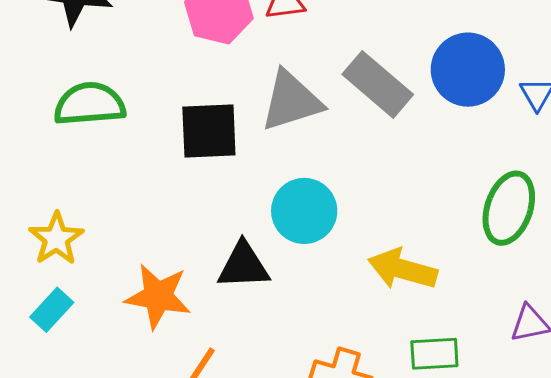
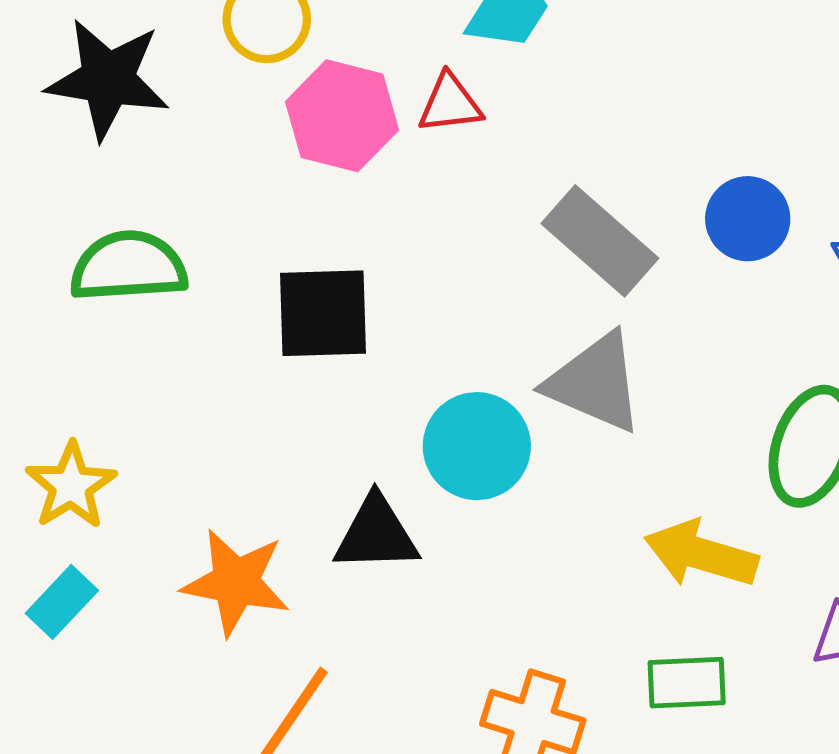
blue circle: (468, 70) -> (748, 219), size x0.7
gray triangle: (291, 101) -> (595, 383), moved, turned 40
yellow arrow: (403, 269) -> (701, 554), moved

